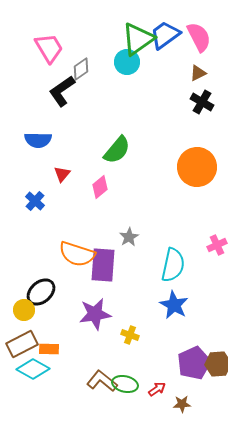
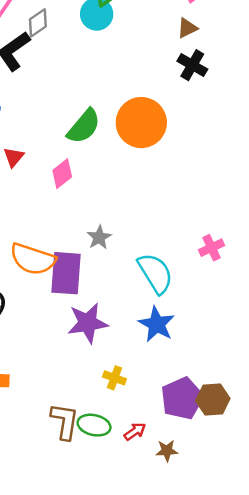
orange circle: (197, 167) -> (141, 123), moved
cyan semicircle: (173, 265) -> (155, 273), turned -44
purple star: (95, 314) -> (88, 323), moved
yellow cross: (130, 335) -> (114, 378), moved
brown L-shape: (102, 381) -> (65, 421), turned 60

